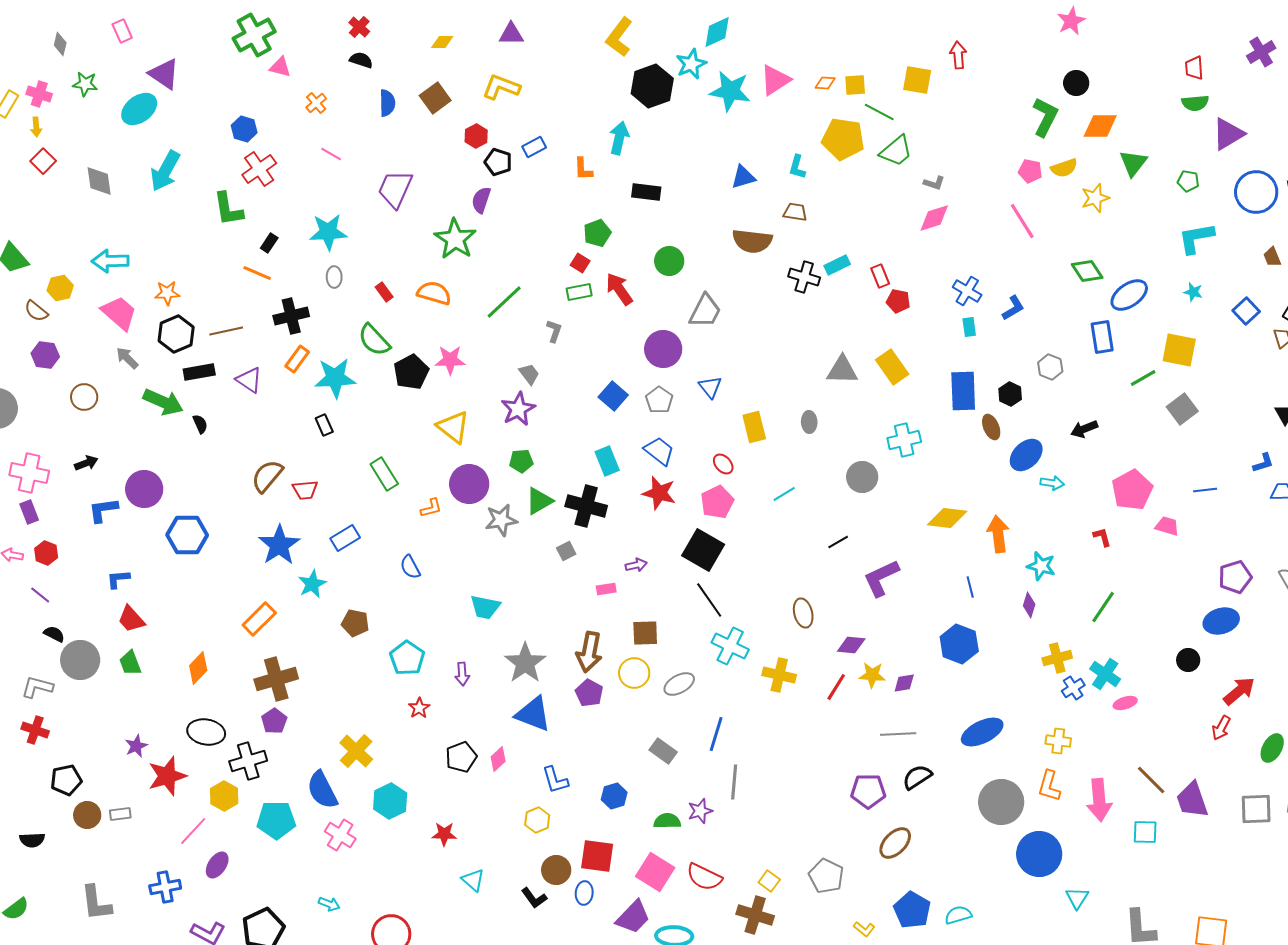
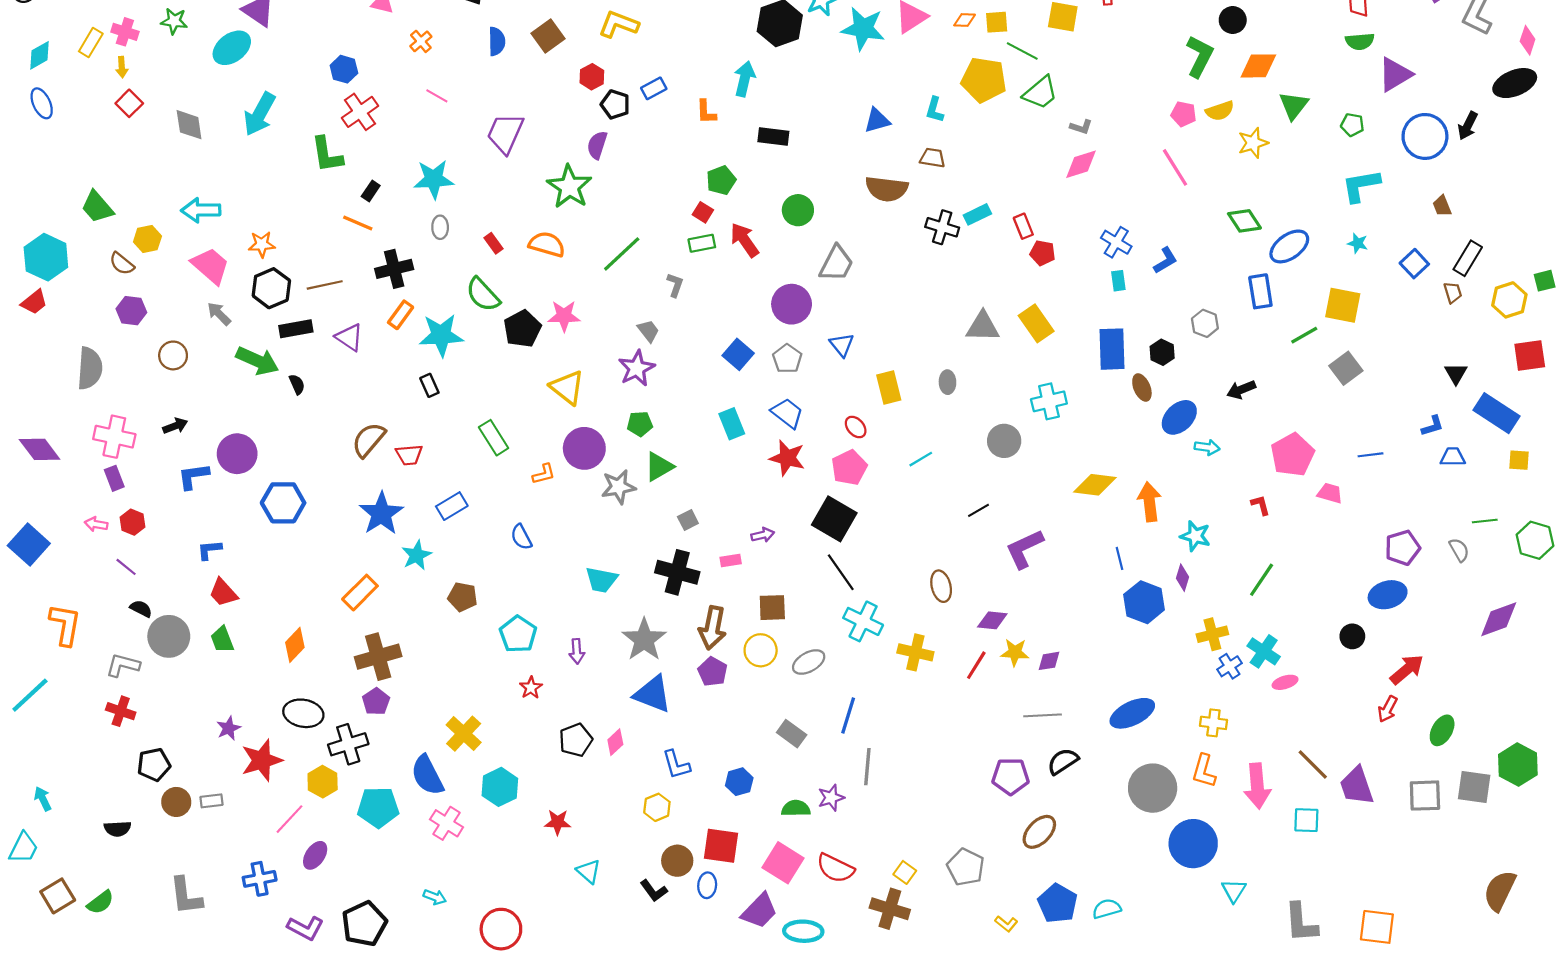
black cross: (586, 506) -> (677, 572), moved
blue hexagon: (959, 644) -> (1144, 602), moved

